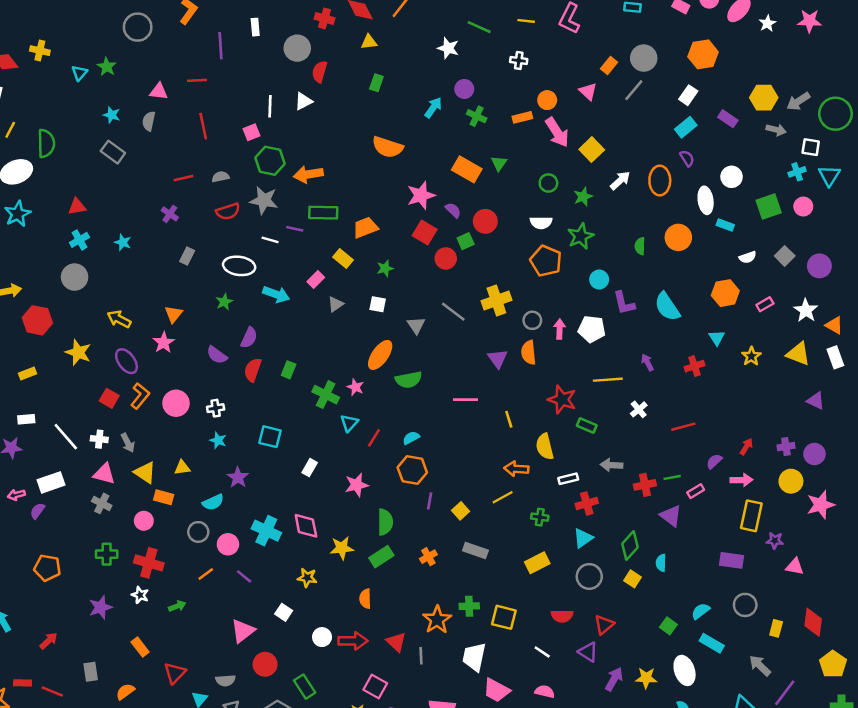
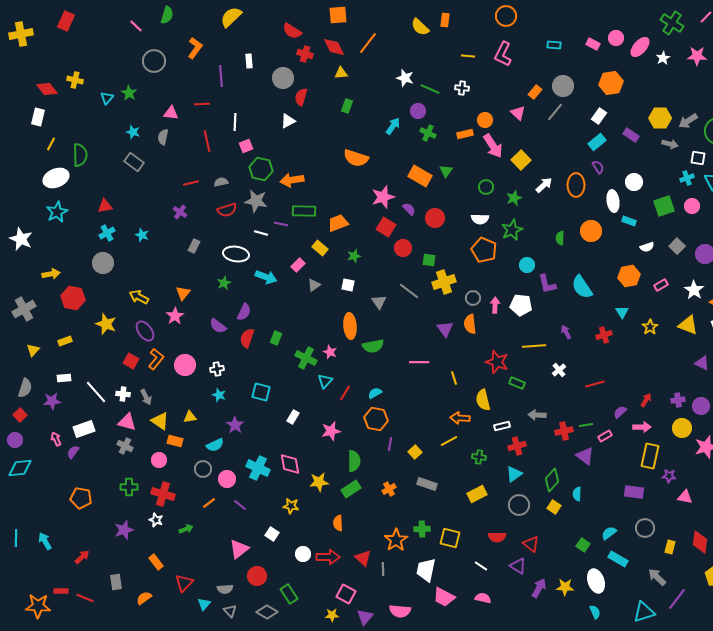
green line: (479, 27) -> (430, 89), moved
white line: (270, 106) -> (235, 122), moved
green square: (466, 241) -> (429, 260), moved, turned 32
orange ellipse: (380, 355) -> (350, 326), turned -40
pink arrow: (16, 495) -> (56, 439), turned 80
red triangle: (604, 625) -> (531, 544), turned -42

